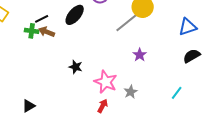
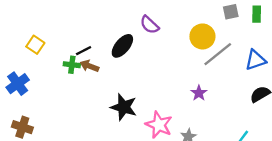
gray line: (128, 22) -> (218, 54), moved
black star: (76, 67) -> (124, 107), size x1.6

